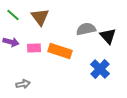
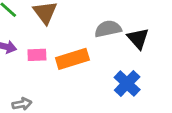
orange rectangle: (60, 51) -> (72, 59), turned -35

